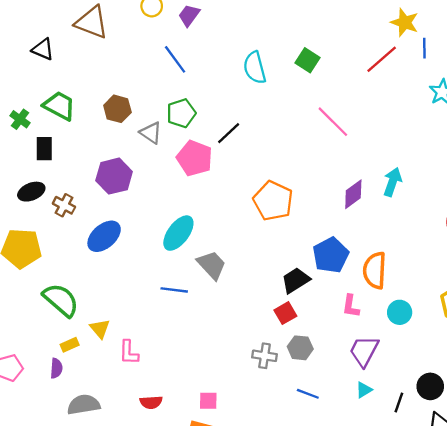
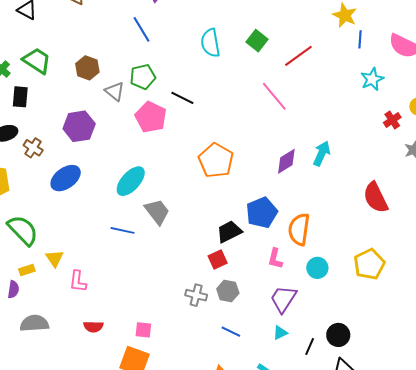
red line: (382, 59) -> (298, 56), moved
black line: (229, 133) -> (182, 98), turned 65

